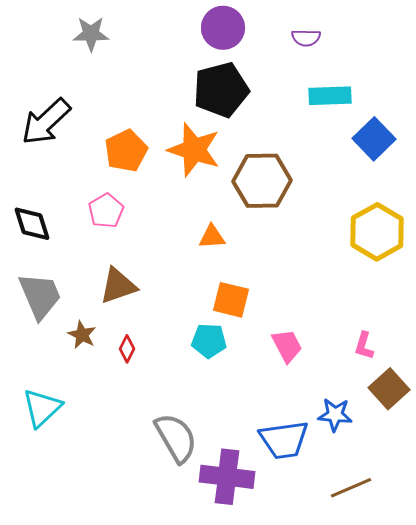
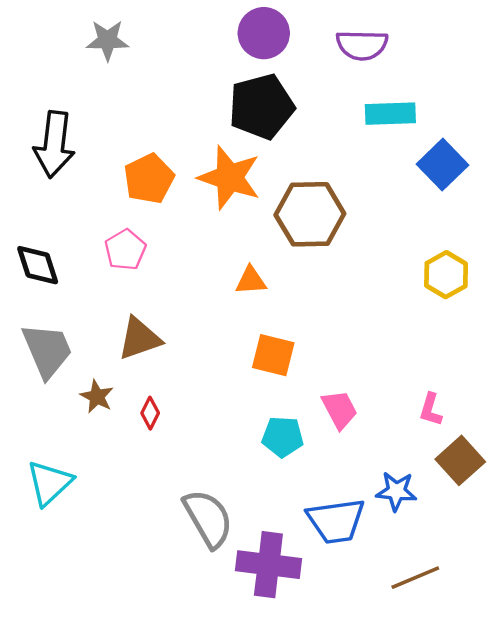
purple semicircle: (306, 38) -> (362, 45), size x1.5
black arrow: (46, 122) -> (54, 144), turned -40
yellow hexagon: (377, 232) -> (446, 275), size x0.7
cyan pentagon: (209, 341) -> (283, 437), moved

